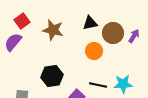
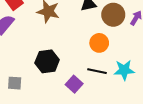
orange circle: (94, 51) -> (99, 43), moved

